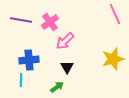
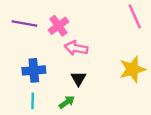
pink arrow: (65, 41) -> (76, 48), turned 54
cyan line: (21, 80) -> (33, 101), moved

